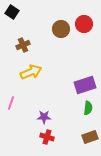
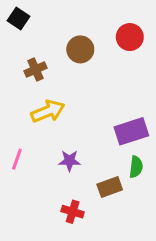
brown circle: (61, 29) -> (80, 49), moved
purple star: (44, 117) -> (69, 161), moved
brown rectangle: (90, 137) -> (110, 187), moved

